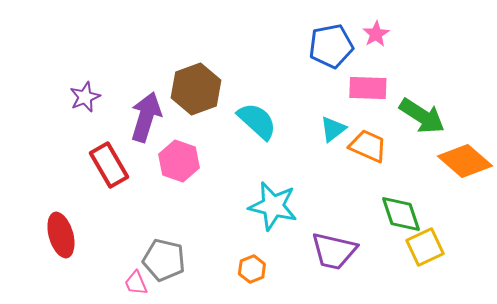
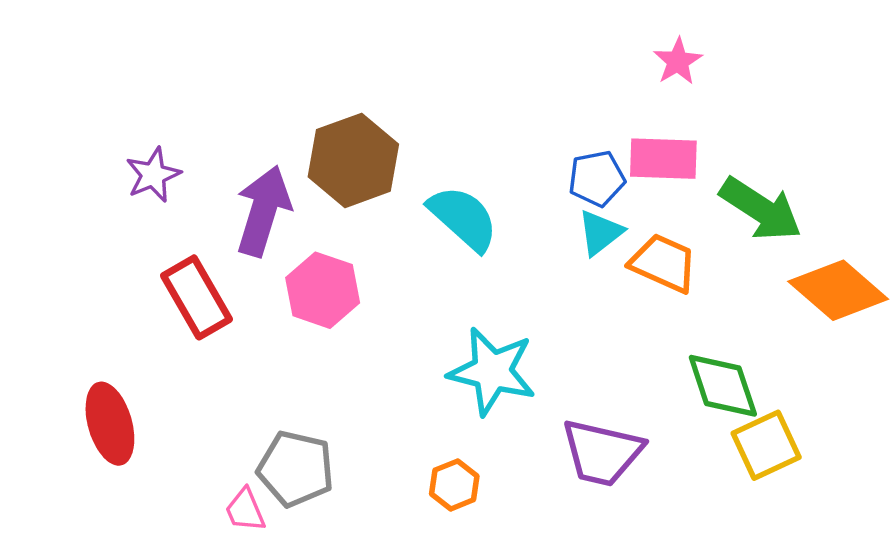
blue pentagon: (331, 46) -> (597, 178), moved, size x0.7

